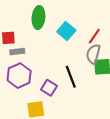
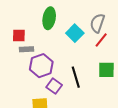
gray semicircle: (93, 54) -> (97, 23), moved
purple hexagon: (19, 76) -> (41, 66), moved

